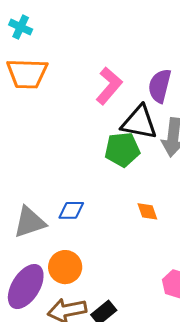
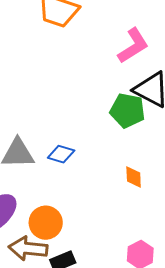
orange circle: (65, 267) -> (46, 223), moved

